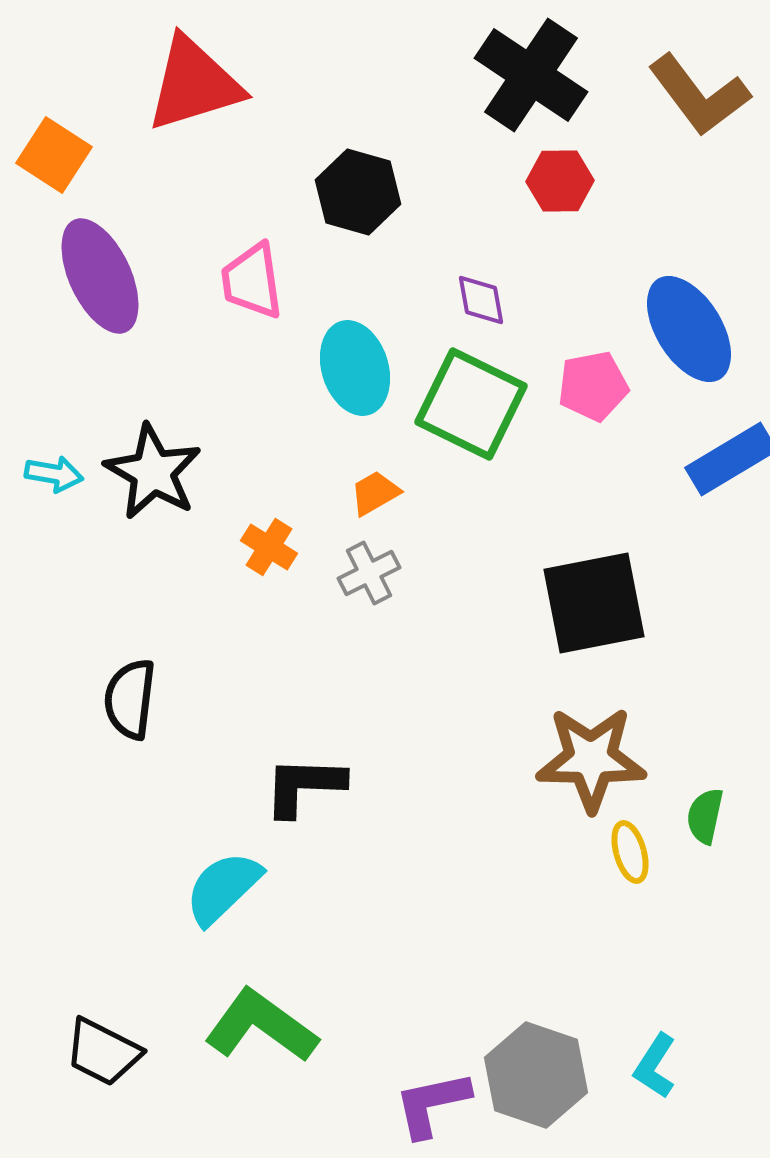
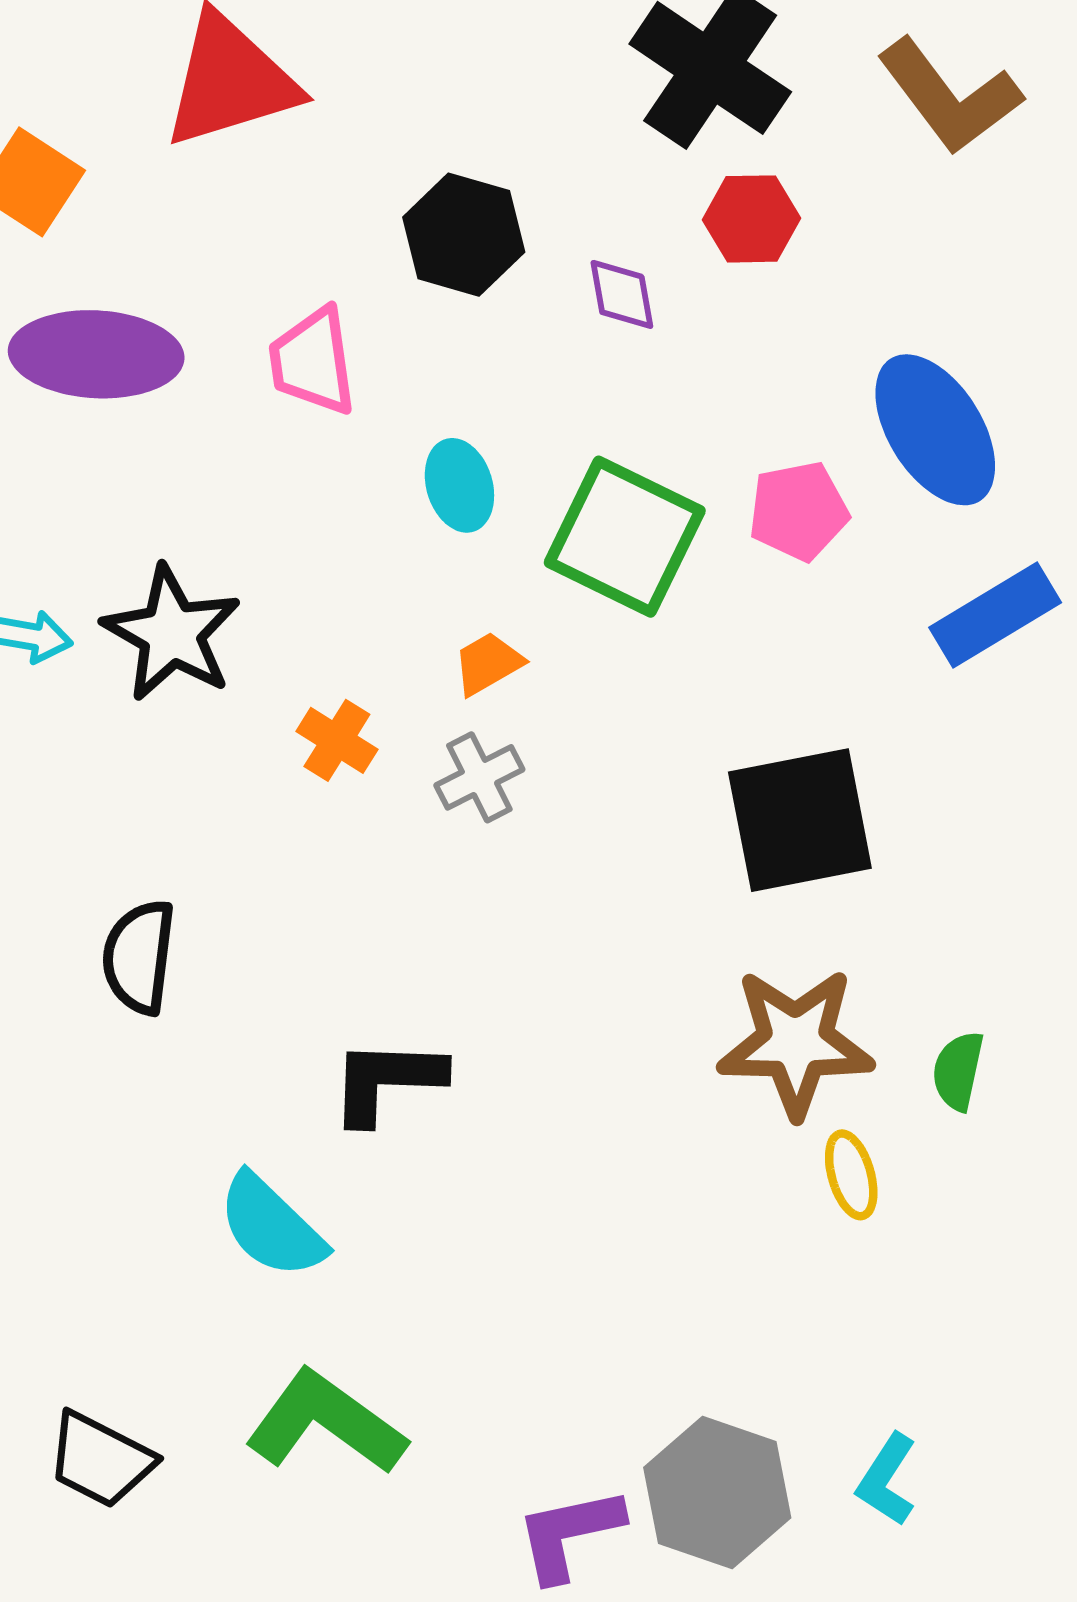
purple ellipse: (100, 276) -> (96, 354), turned -62
purple diamond: (481, 300) -> (622, 294), moved
cyan ellipse: (355, 368) -> (459, 485), size x0.7
green semicircle: (705, 816) -> (958, 1071), moved
cyan semicircle: (223, 888) -> (271, 1226), turned -92

